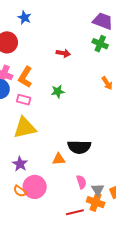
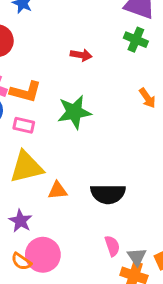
orange L-shape: (25, 77) -> (26, 92), turned -105
green star: (58, 91) -> (74, 112), size x1.6
orange triangle: (59, 159) -> (58, 190), moved

